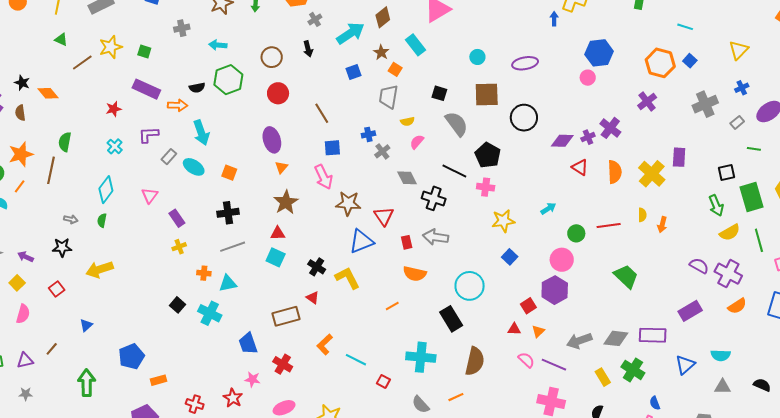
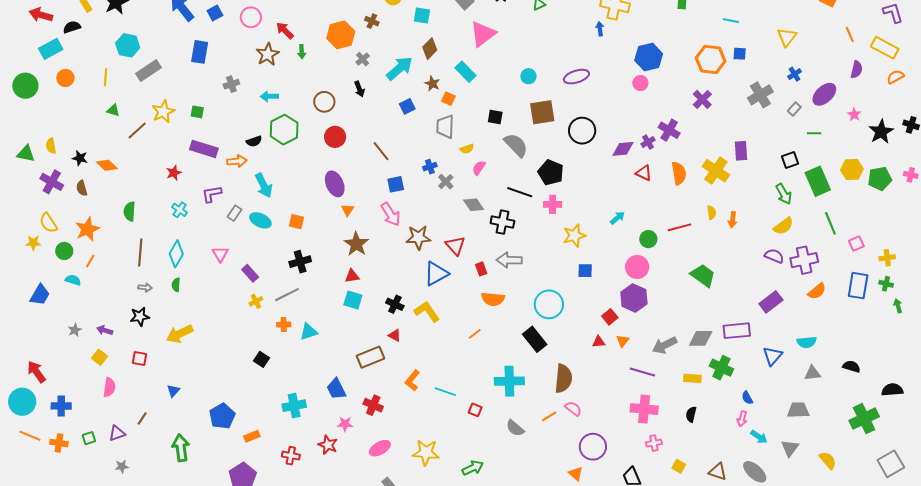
blue square: (690, 61) -> (740, 54), turned -32
brown line: (51, 170) -> (140, 253), moved
yellow semicircle: (730, 232) -> (783, 226), moved
gray line: (233, 247) -> (287, 295), moved
blue square: (510, 257) -> (585, 271), turned -35
purple cross: (728, 274) -> (804, 260), turned -32
red square: (57, 289) -> (139, 359), turned -35
cyan cross: (210, 313) -> (294, 406), moved, turned -30
pink semicircle: (526, 360) -> (573, 409), moved
yellow rectangle: (603, 377) -> (692, 378), turned -48

